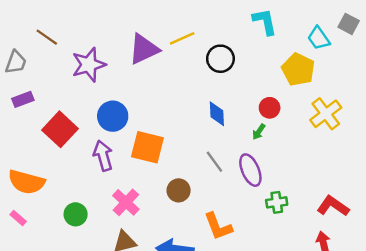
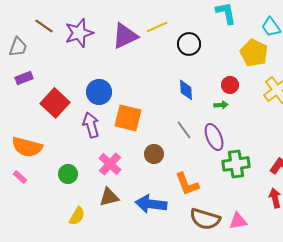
purple star: (89, 65) -> (79, 33), moved
green arrow: (259, 132) -> (221, 105), turned -128
green cross: (277, 202) -> (236, 164), size x1.5

